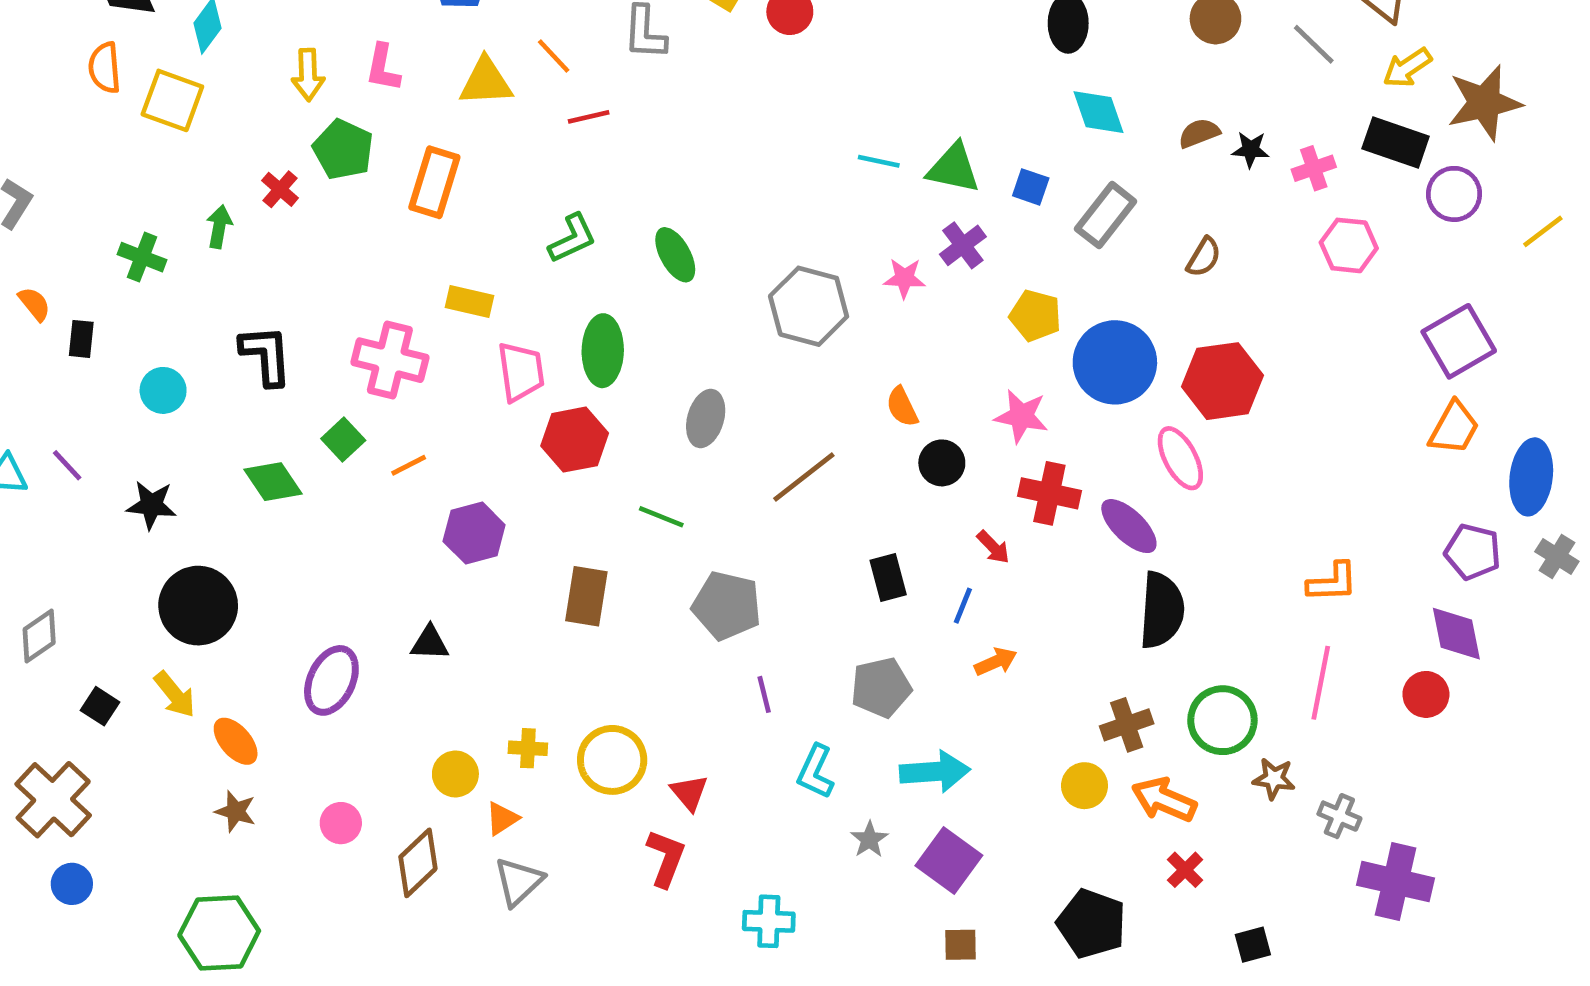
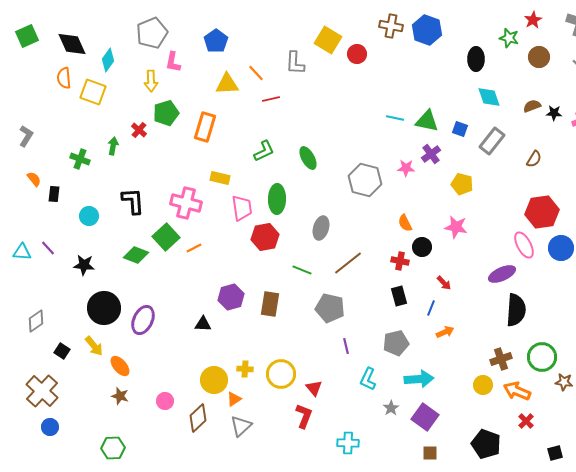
pink L-shape: (383, 68) -> (173, 62), moved
green pentagon: (343, 150) -> (166, 113), turned 30
blue circle: (1115, 362) -> (561, 248), moved, size x0.7
green square: (343, 440) -> (166, 237), size x1.5
brown line: (804, 477) -> (348, 263), moved
green diamond: (273, 482) -> (136, 255), turned -35
red cross: (1049, 493) -> (400, 261), moved, size x0.7
purple ellipse: (1129, 526) -> (502, 274), turned -68
purple hexagon: (474, 533) -> (231, 297), moved
purple ellipse: (331, 680) -> (143, 320), moved
yellow circle: (455, 774) -> (214, 380), size x1.4
green hexagon: (219, 933) -> (113, 448), size x0.7

